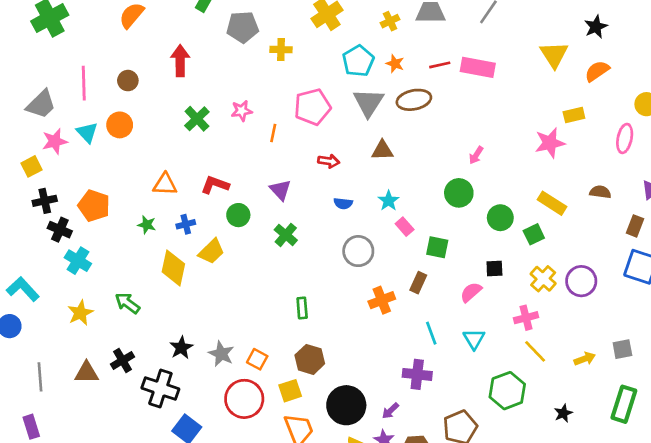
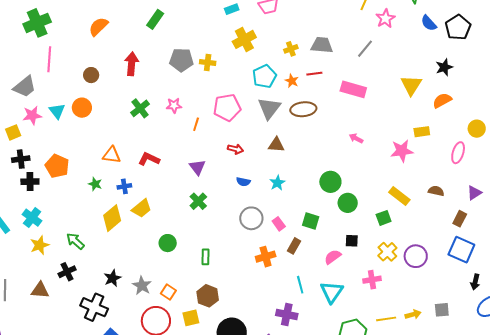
gray pentagon: (243, 27) -> (181, 60), moved
red line: (440, 65) -> (314, 74), moved
pink line: (84, 83) -> (49, 59), moved
pink arrow: (476, 155) -> (356, 138), moved, turned 80
green circle: (238, 215) -> (168, 243), moved
green circle: (500, 218) -> (348, 203), moved
pink rectangle: (405, 227) -> (279, 224), moved
black cross: (60, 230) -> (30, 182), turned -30
cyan cross: (78, 261) -> (32, 218), moved
yellow diamond: (173, 268) -> (112, 218), turned 32
cyan triangle: (474, 339) -> (332, 292), size x1.4
yellow line: (535, 351) -> (386, 319), moved, turned -60
black cross: (122, 360) -> (67, 272), moved

